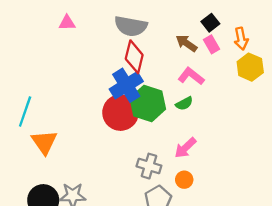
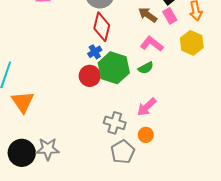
yellow hexagon: (250, 67) -> (192, 43), moved
blue cross: (126, 85) -> (95, 52), size x0.5
red circle: (121, 113) -> (90, 76), size x0.7

